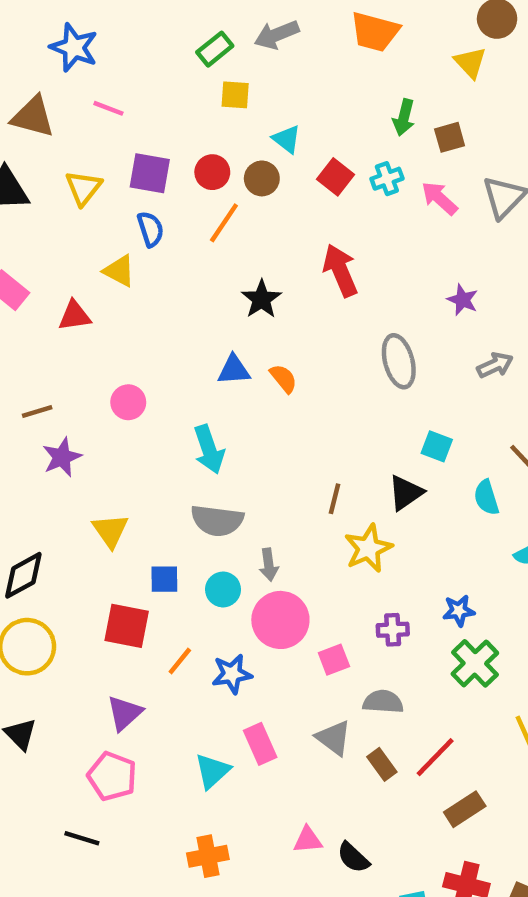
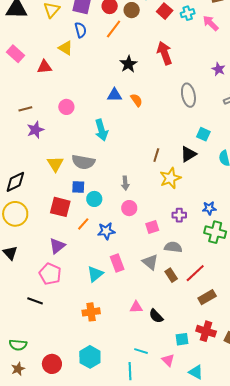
gray semicircle: (217, 521) -> (83, 162), moved
cyan circle: (223, 589) -> (94, 199), moved
pink circle: (280, 620) -> (129, 208), size x0.6
green cross: (475, 663) -> (215, 232), turned -35

